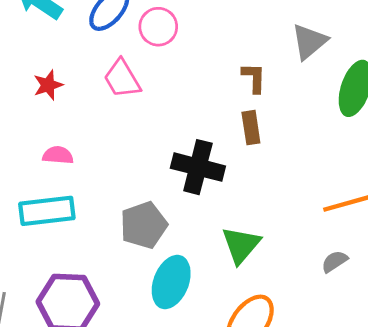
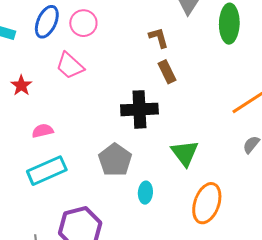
cyan ellipse: (171, 282) -> (145, 193), size x0.6

